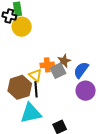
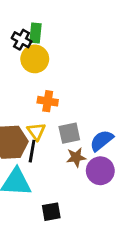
brown star: (64, 61) -> (76, 157), moved
orange cross: (47, 65) -> (48, 101), moved

